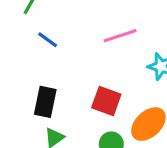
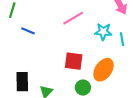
black rectangle: (45, 102) -> (22, 82), moved

